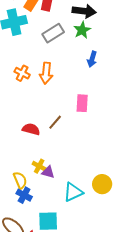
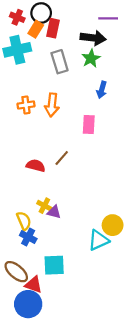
gray rectangle: (53, 33) -> (60, 62), turned -75
orange cross: (22, 73) -> (26, 105), turned -35
pink rectangle: (82, 103) -> (89, 124), moved
cyan triangle: (73, 192) -> (98, 240), moved

